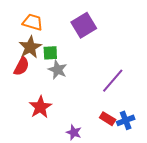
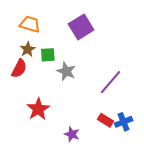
brown star: (30, 47) -> (28, 49), size x0.7
gray star: (58, 70) -> (66, 71), moved

